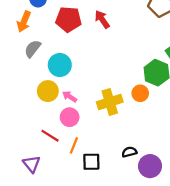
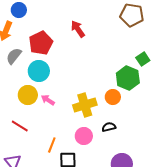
red pentagon: (68, 19) -> (41, 43), moved, turned -30
pink circle: (70, 117) -> (84, 136), moved
red line: (50, 136) -> (20, 126), moved
black semicircle: (129, 152) -> (109, 127), moved

